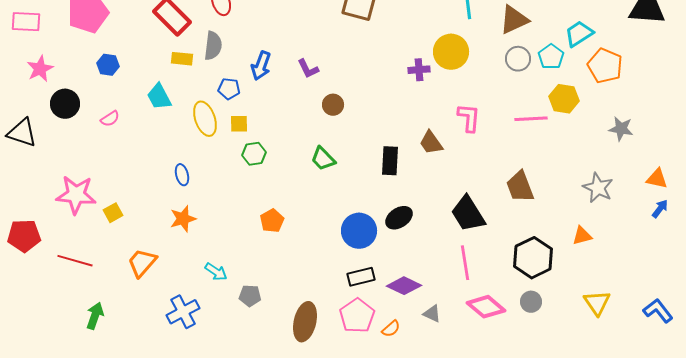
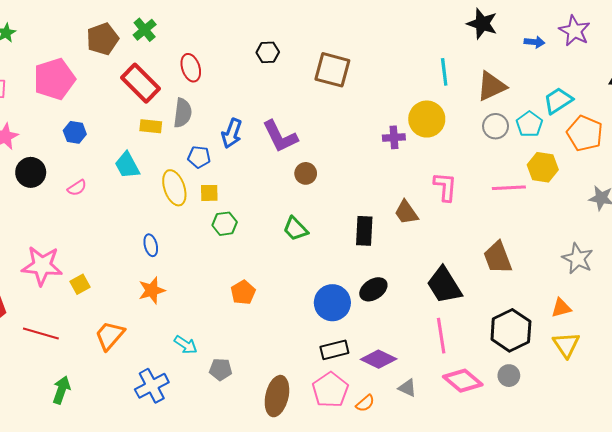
purple L-shape: (308, 69) -> (280, 136), size x1.6
yellow triangle: (597, 303) -> (566, 345), moved

